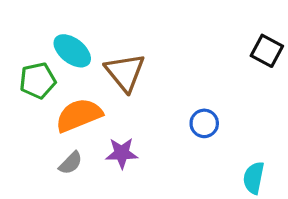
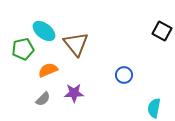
orange semicircle: (79, 115) -> (48, 70), size x0.7

